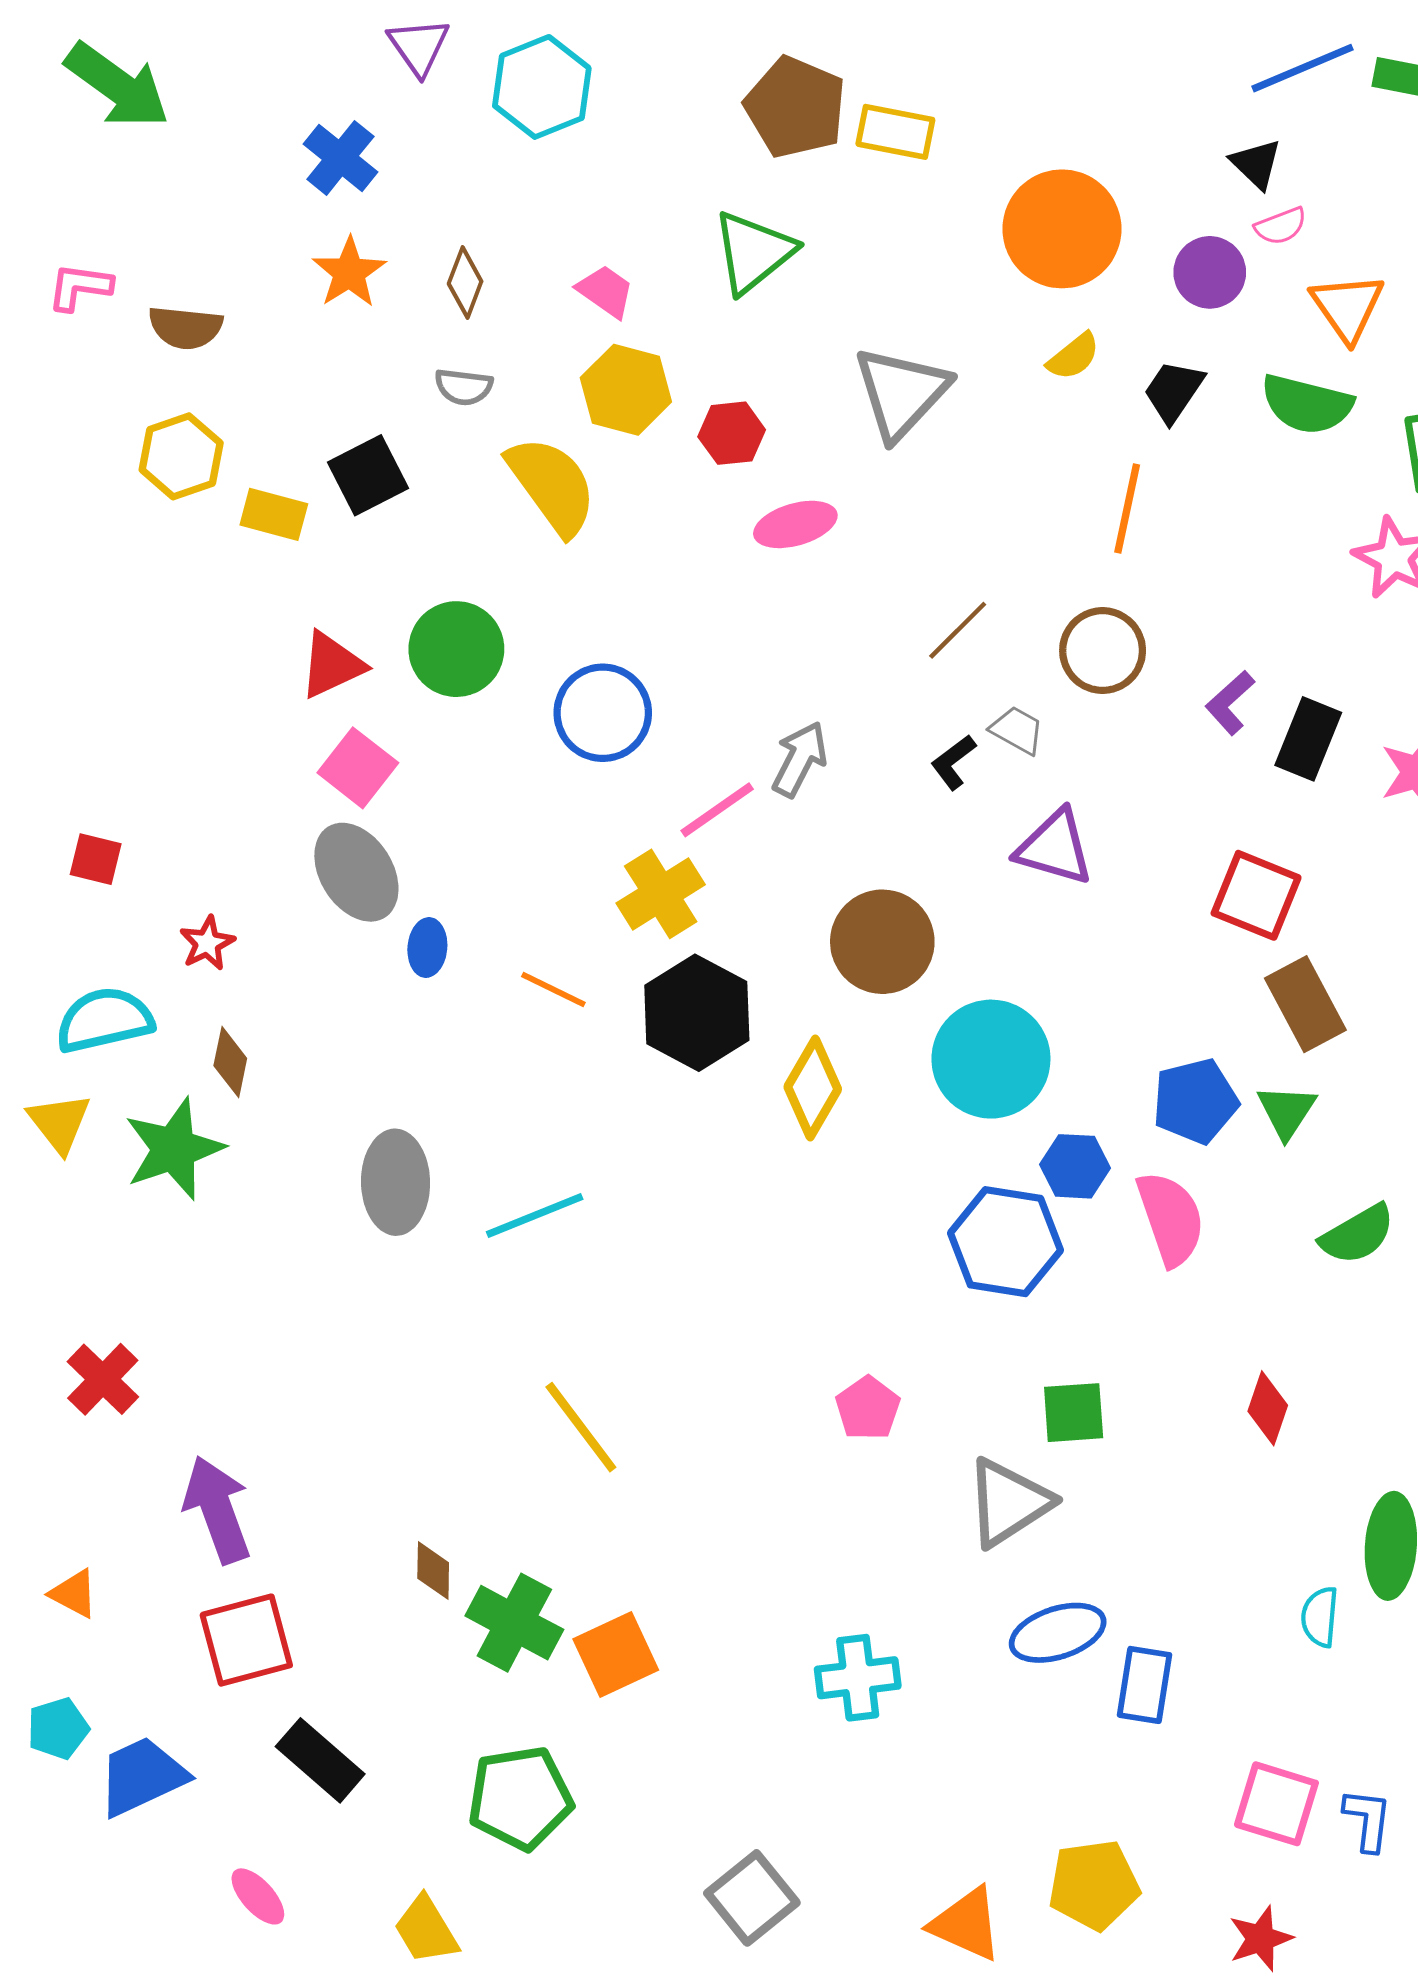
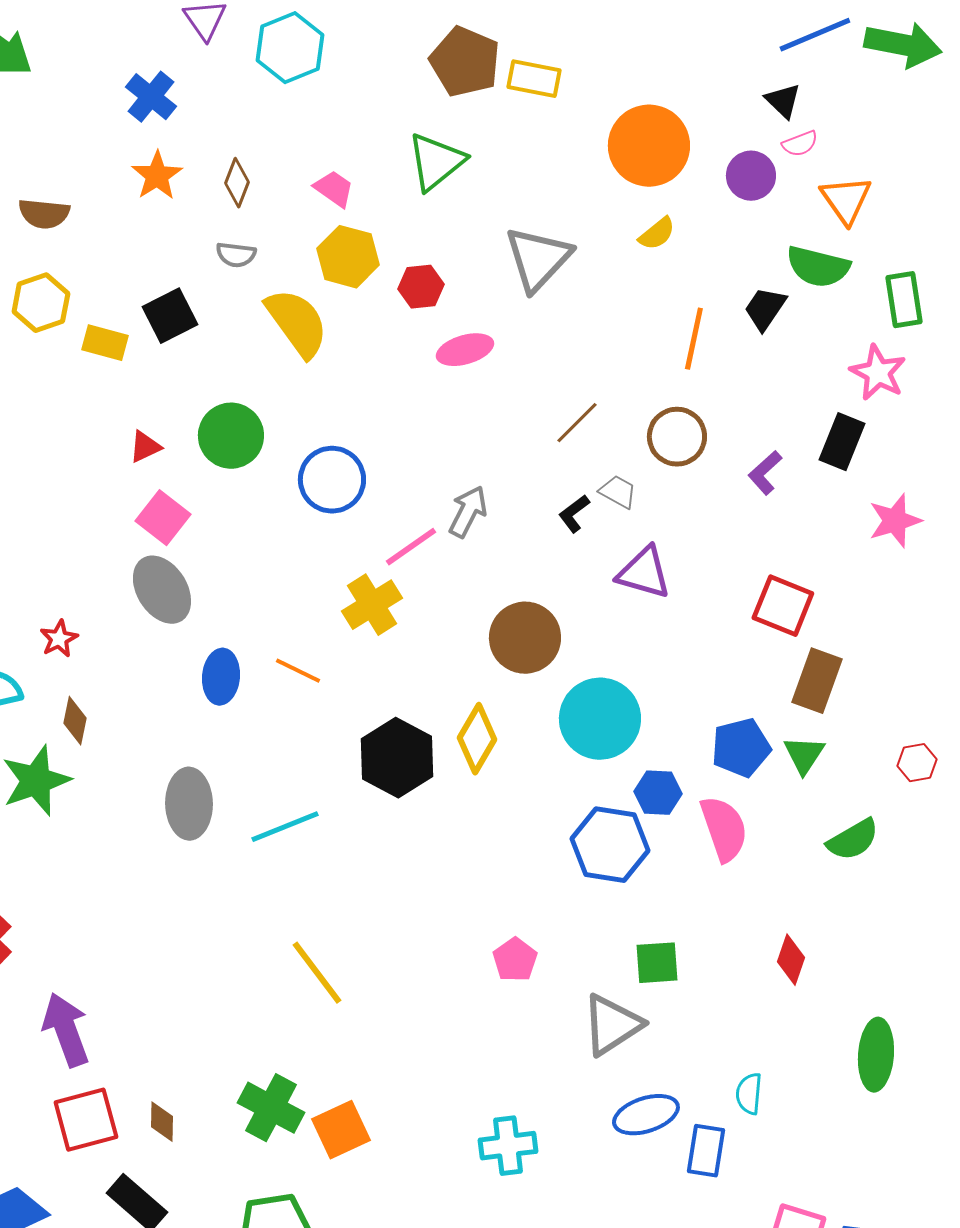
black trapezoid: (1174, 391) -> (765, 309), moved
red triangle: (332, 665) -> (145, 447), size x0.7
black rectangle: (1308, 739) -> (842, 442), moved
blue ellipse: (427, 948) -> (221, 677), moved, size x1.4
brown rectangle: (1305, 1004) -> (817, 681), turned 48
black hexagon: (697, 1013) -> (397, 758), moved
brown diamond: (433, 1571) -> (162, 1122), moved
cyan semicircle: (1320, 1617) -> (749, 1094), moved

